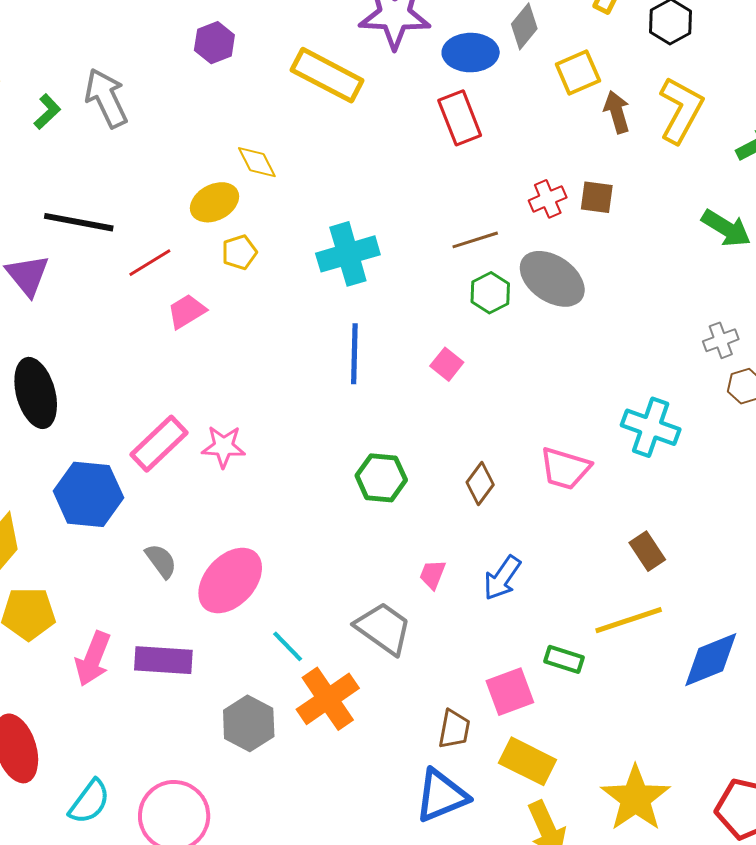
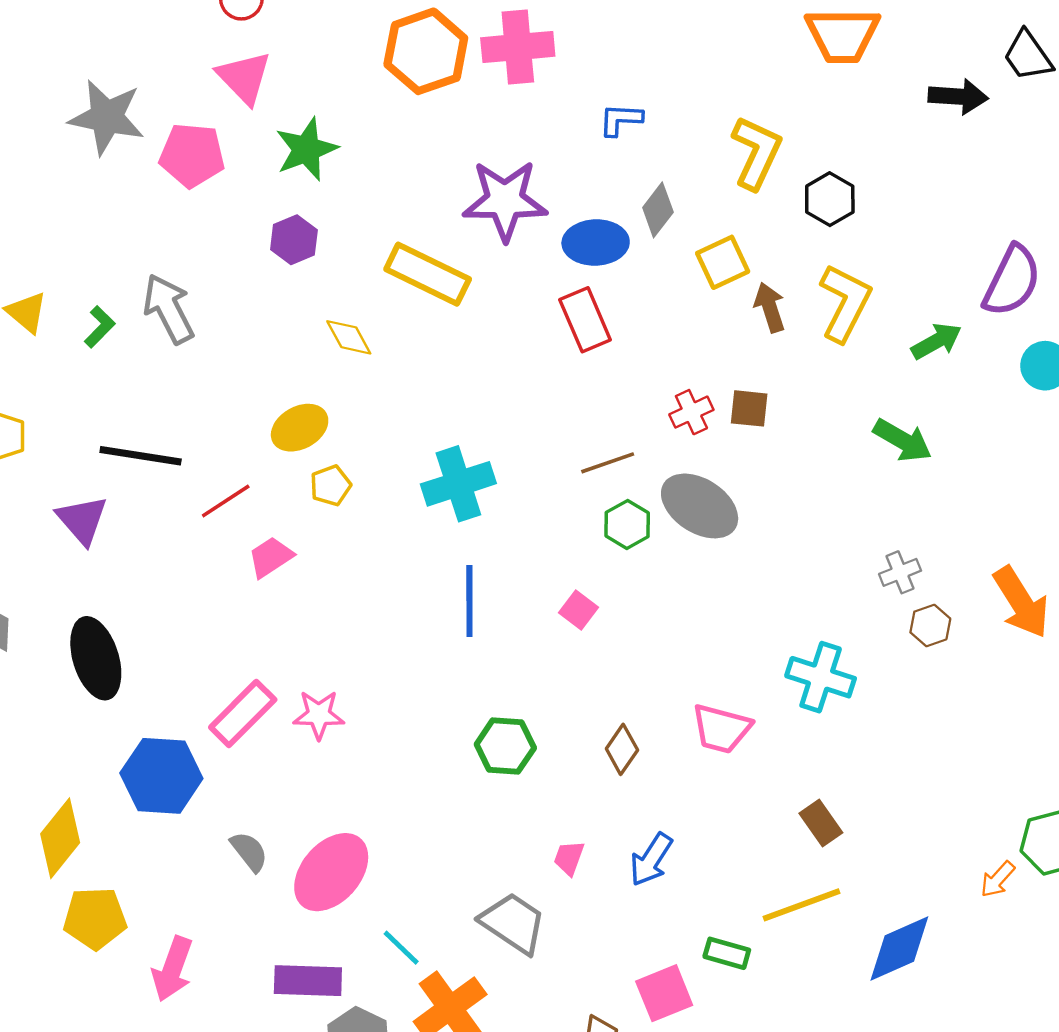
yellow diamond: (257, 162) -> (349, 337), moved
purple rectangle: (163, 660) -> (308, 981), moved

